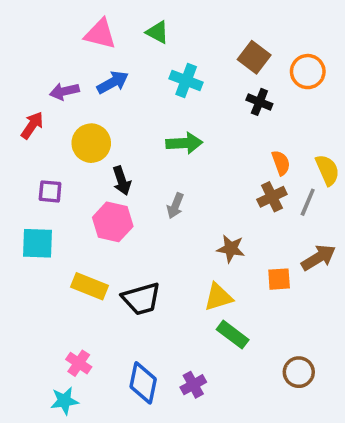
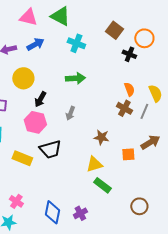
green triangle: (157, 32) -> (60, 16), size x1.5
black cross: (259, 102) -> (129, 54), moved
black arrow: (122, 181) -> (40, 99), turned 49
brown cross: (272, 197) -> (124, 108), turned -35
black trapezoid: (141, 299) -> (50, 149), moved

